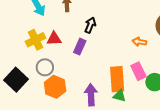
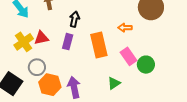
orange rectangle: (117, 79) -> (99, 45), moved
purple arrow: (91, 95) -> (74, 87), moved
green triangle: (119, 96) -> (114, 83), turned -40

